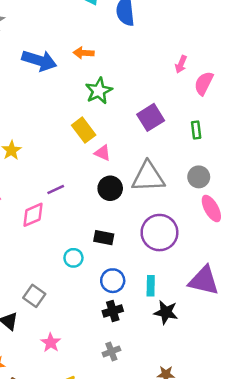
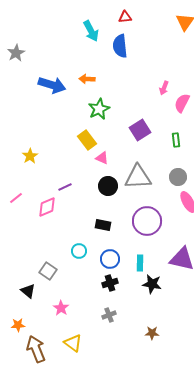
cyan circle: (73, 258) -> (79, 251), moved

